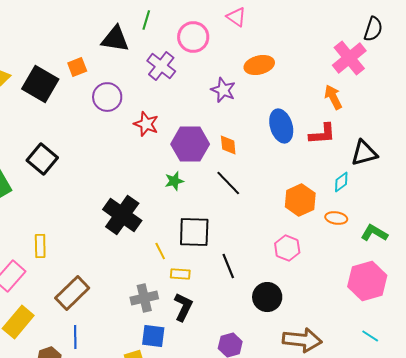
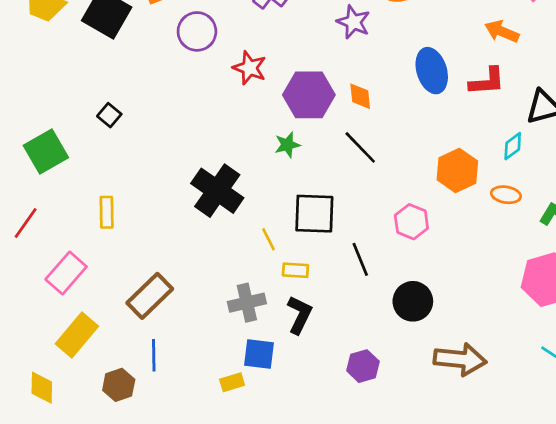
orange arrow: (333, 97) -> (502, 31), turned -40
black square: (42, 159) -> (109, 115), size x0.6
yellow rectangle: (40, 246) -> (107, 212), moved
pink hexagon: (287, 248) -> (411, 222), moved

